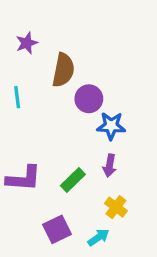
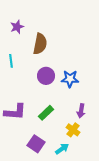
purple circle: (89, 99) -> (46, 76), moved
purple arrow: (110, 166) -> (81, 111), moved
purple square: (57, 229) -> (36, 144), turned -30

